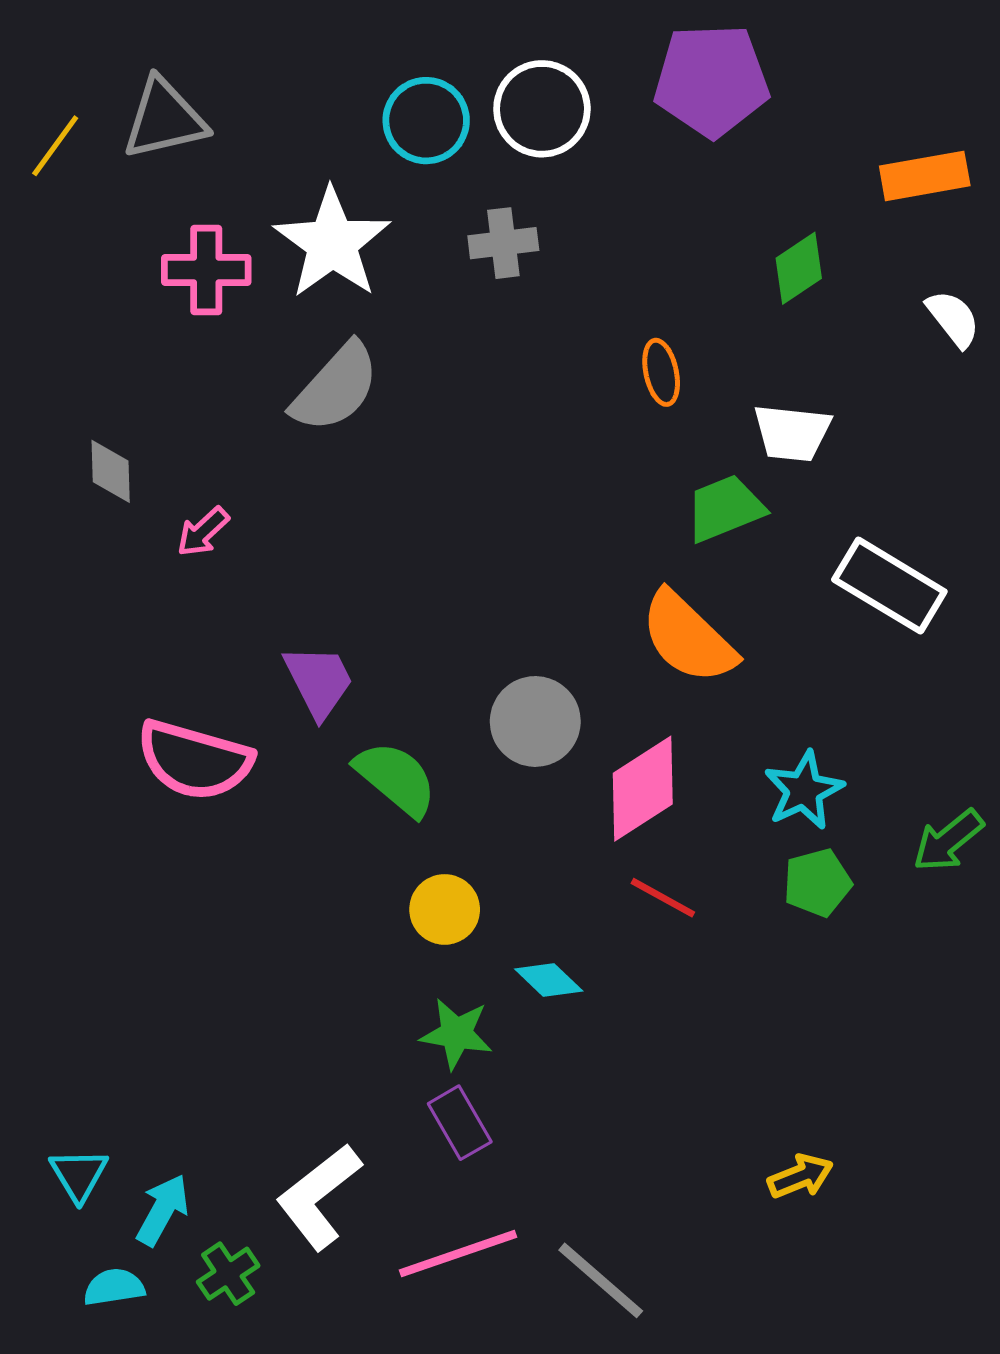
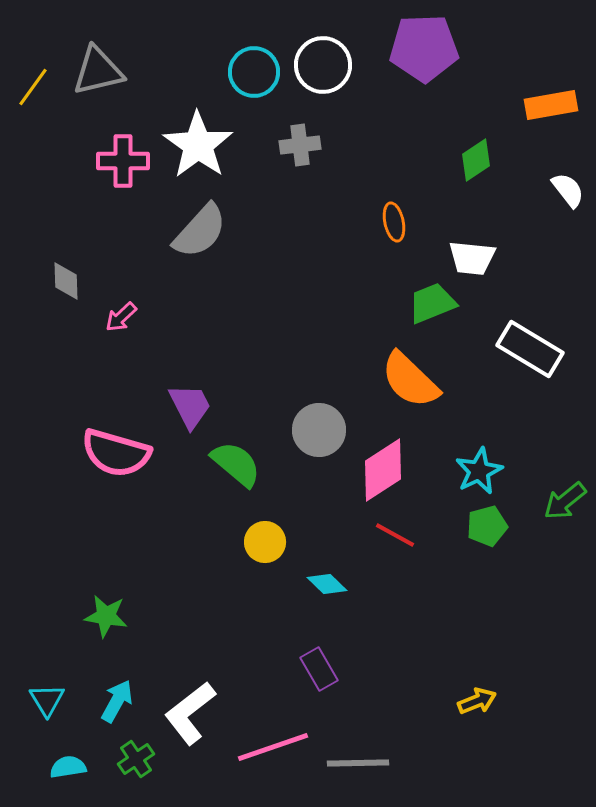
green star: (456, 1034) -> (106, 616), moved
purple rectangle: (460, 1123) -> (319, 669), moved
cyan arrow: (163, 1210) -> (117, 701), moved
gray line: (601, 1280) -> (358, 763), turned -42

